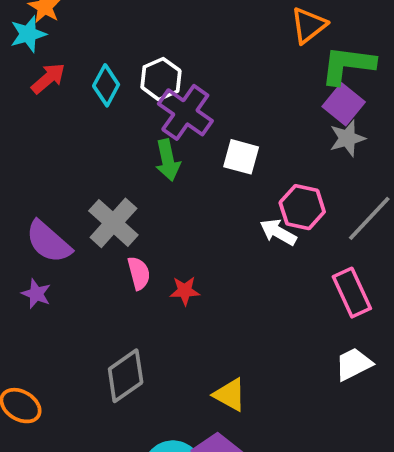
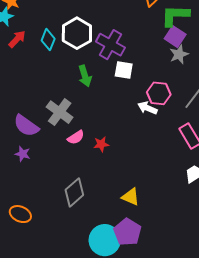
white hexagon: (161, 79) -> (77, 33), size x1.4
purple cross: (185, 112) -> (110, 45), moved
pink semicircle: (139, 273) -> (76, 137), turned 78

